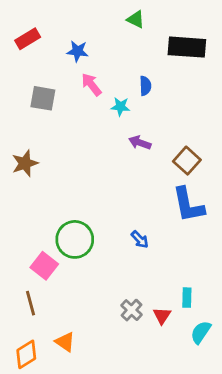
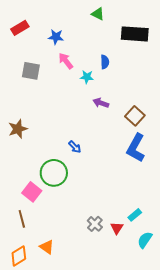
brown star: (25, 163) -> (18, 129), moved
blue L-shape: (188, 205) -> (136, 148), turned 40
blue arrow: (140, 239) -> (75, 147), moved
cyan rectangle: (187, 298) -> (135, 215), turned 48

